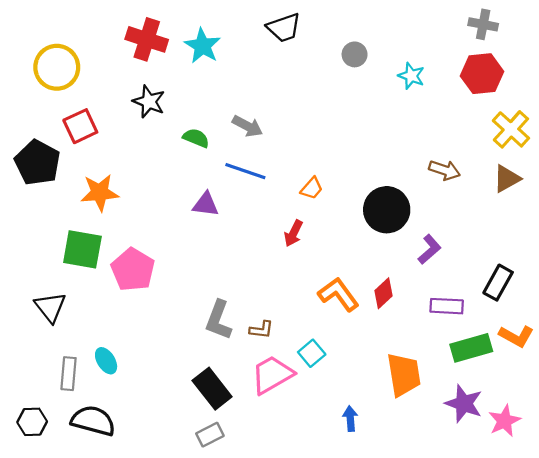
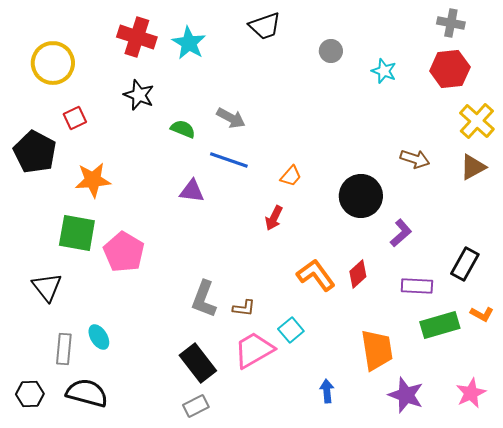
red square: (80, 126) -> (75, 118), size x0.7
orange L-shape: (516, 336) -> (482, 314), size x0.7
purple star: (464, 404) -> (406, 395), moved

